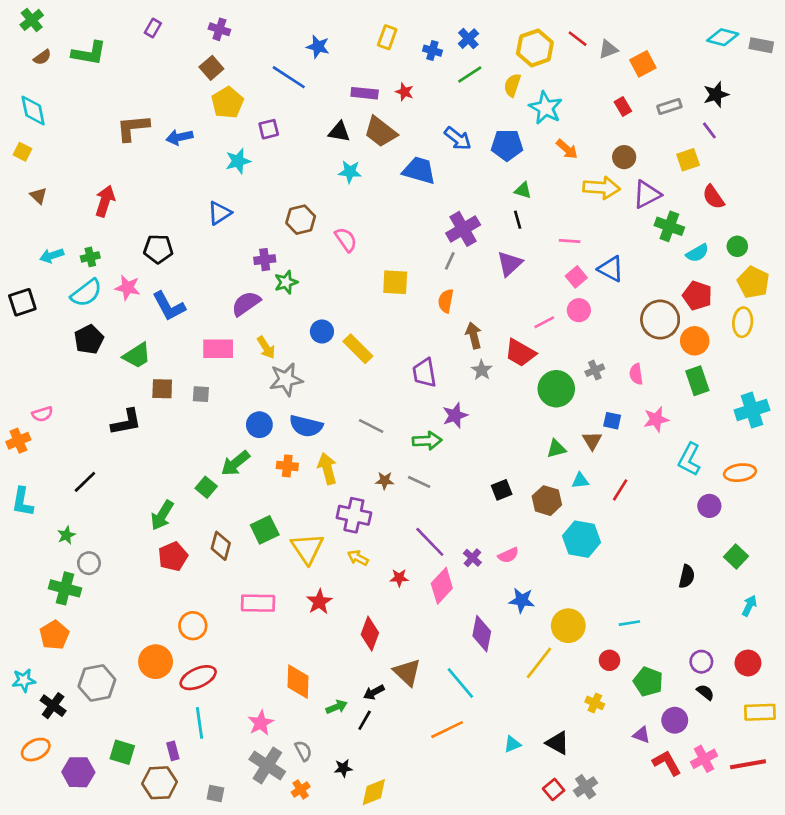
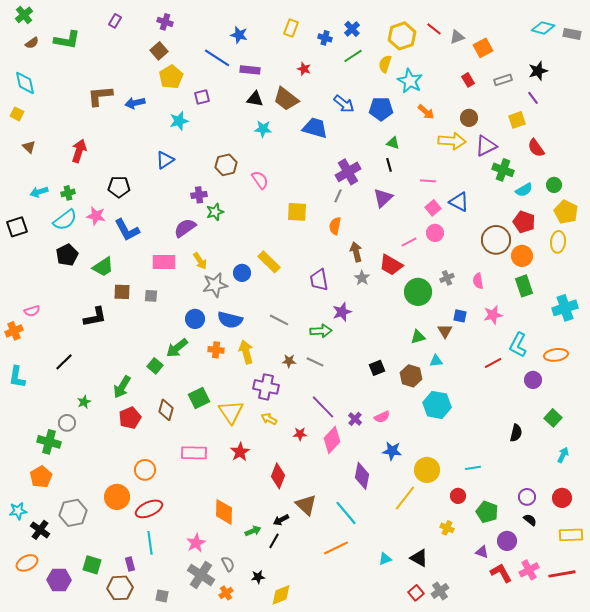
purple rectangle: (365, 93) -> (250, 70), moved
blue circle: (322, 331) -> (242, 273), moved
red line: (620, 490) -> (493, 363), moved, turned 30
green star: (66, 535) -> (84, 402), moved

